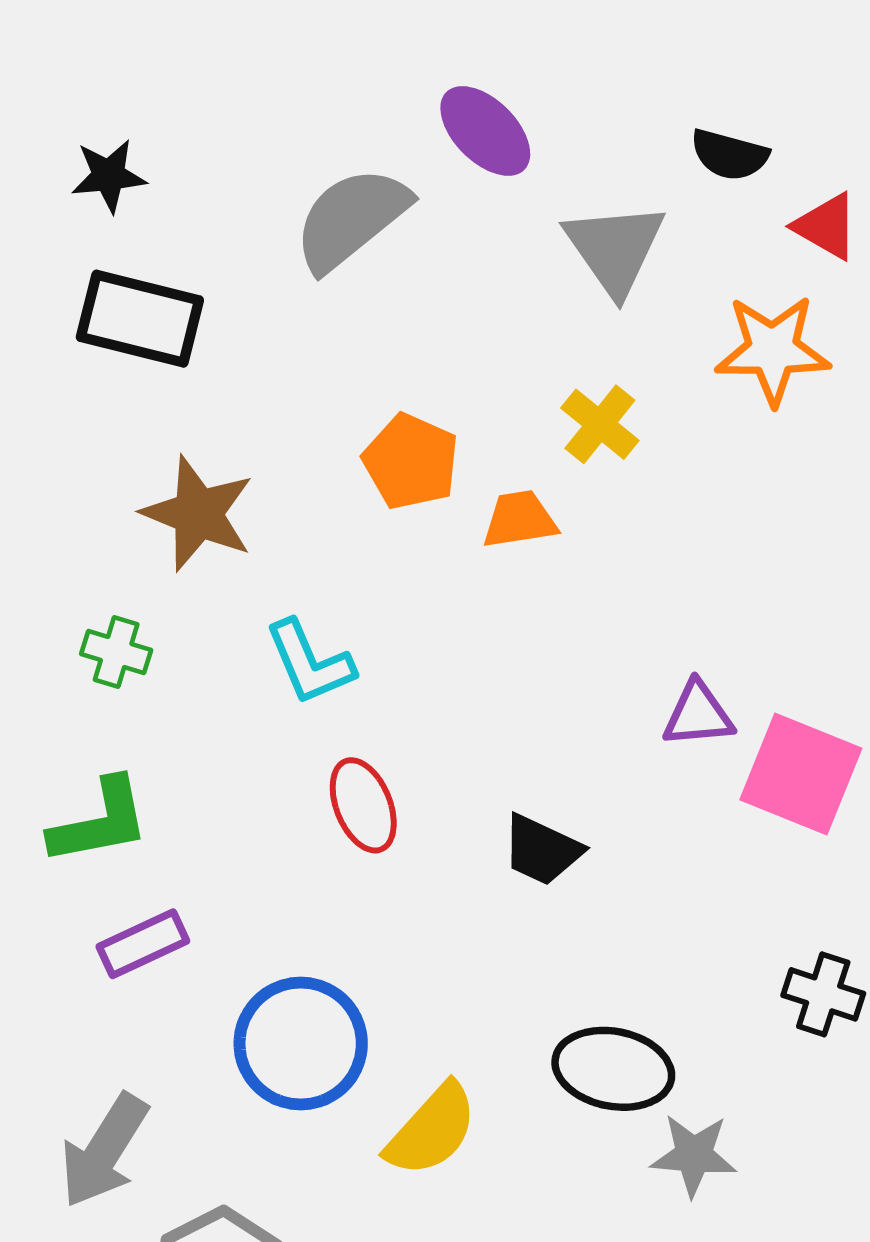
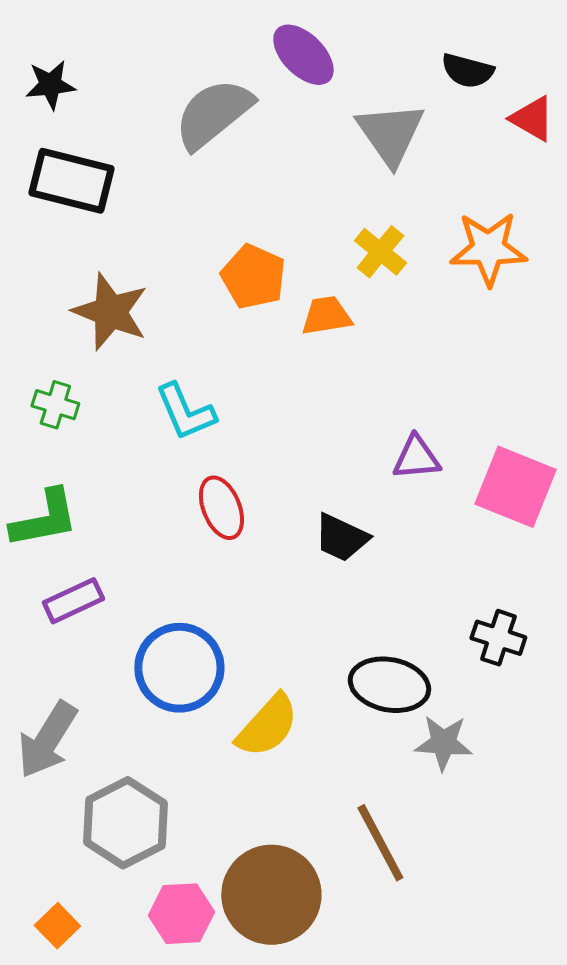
orange star: (773, 350) -> (488, 249), moved
purple triangle: (698, 715) -> (416, 458), moved
black cross: (823, 994) -> (498, 638), moved

